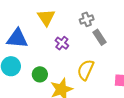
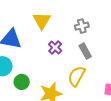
gray rectangle: (99, 37) -> (85, 51), moved
green circle: (40, 74) -> (22, 82), moved

